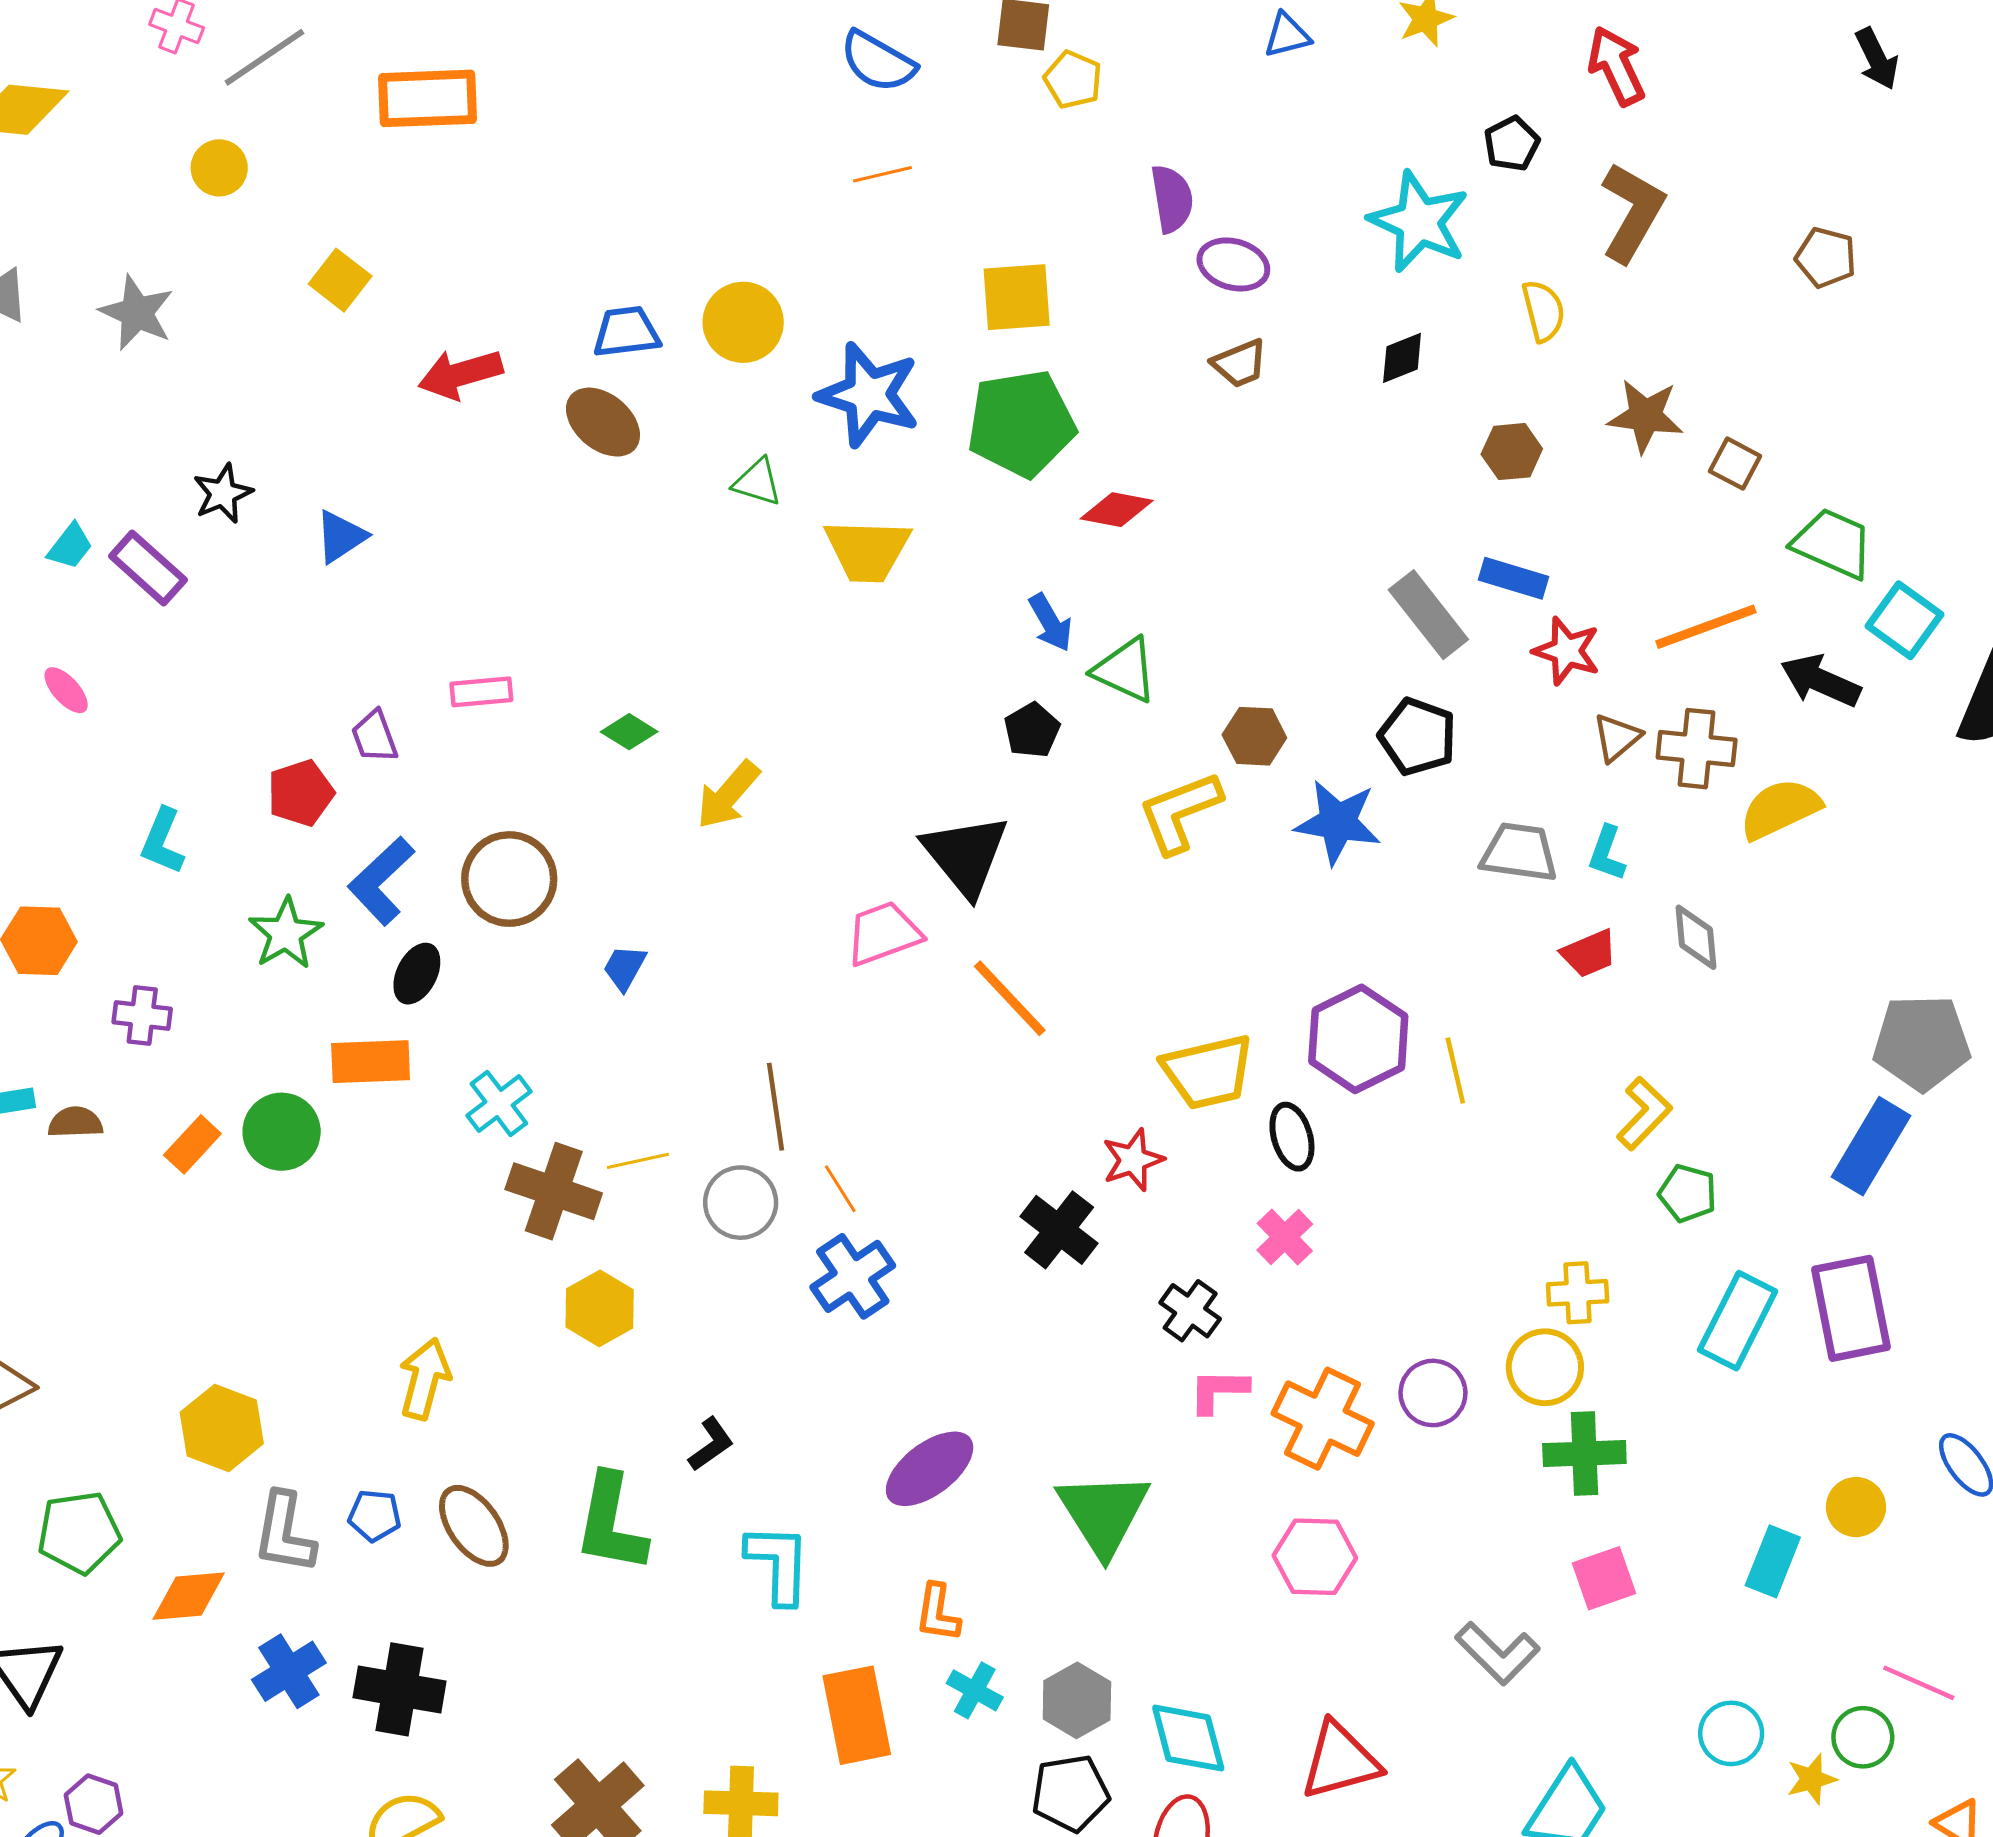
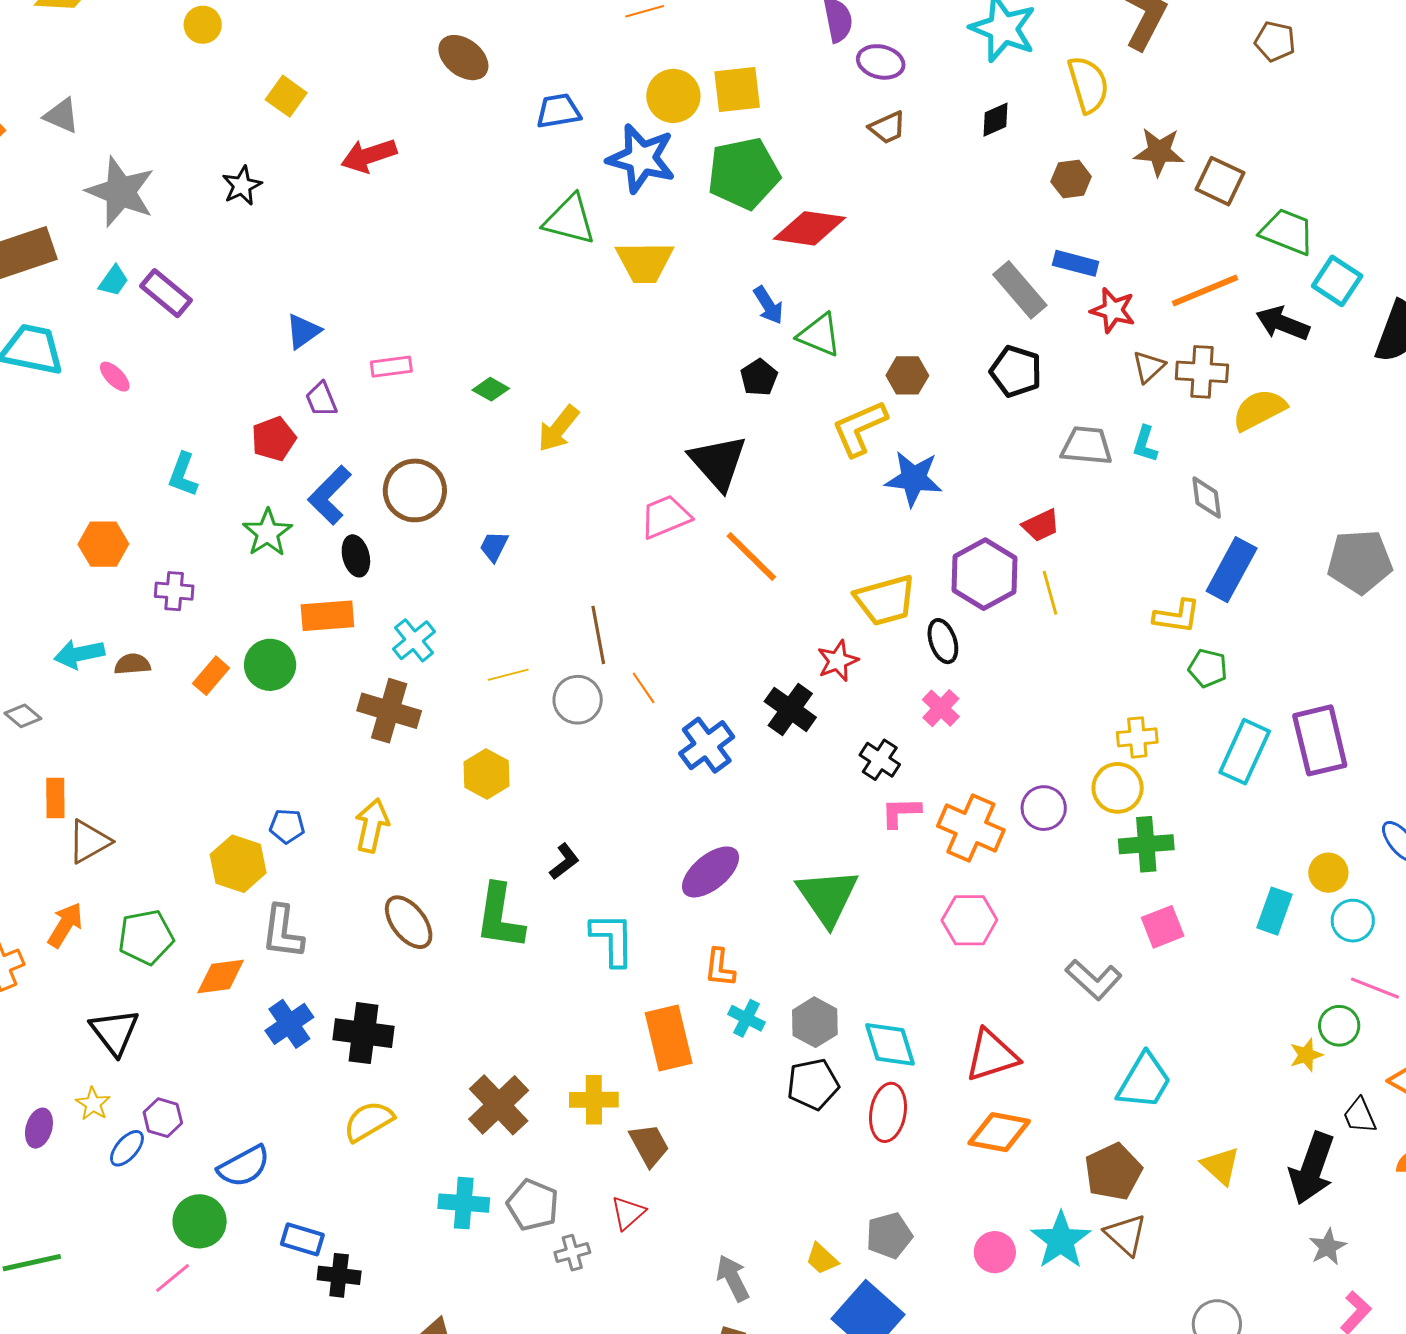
yellow semicircle: (1543, 311) -> (1088, 84), size x1.4
gray star: (137, 313) -> (120, 192), moved, size x1.4
yellow circle: (743, 322) -> (673, 96), moved
blue trapezoid: (626, 332) -> (558, 111), moved
brown ellipse: (603, 422) -> (463, 58), moved
brown square: (1735, 464) -> (1220, 181), size x1.4
green triangle: (757, 482) -> (570, 220), size x1.6
black star: (223, 494) -> (242, 186), moved
red diamond: (1117, 510) -> (809, 228), size x1.5
blue triangle: (341, 537) -> (303, 331), moved
blue star: (1338, 822) -> (914, 479), moved
red trapezoid: (1589, 953) -> (1041, 525), moved
black ellipse: (417, 974) -> (356, 556), turned -39
yellow L-shape: (1644, 1113) -> (1177, 616), turned 57
blue rectangle: (1871, 1146) -> (1232, 570), moved
brown cross: (554, 1191) -> (389, 711), moved
blue cross: (853, 1276) -> (707, 745), moved
blue pentagon: (375, 1516) -> (287, 826), moved
cyan circle: (1731, 1733) -> (1353, 921), moved

